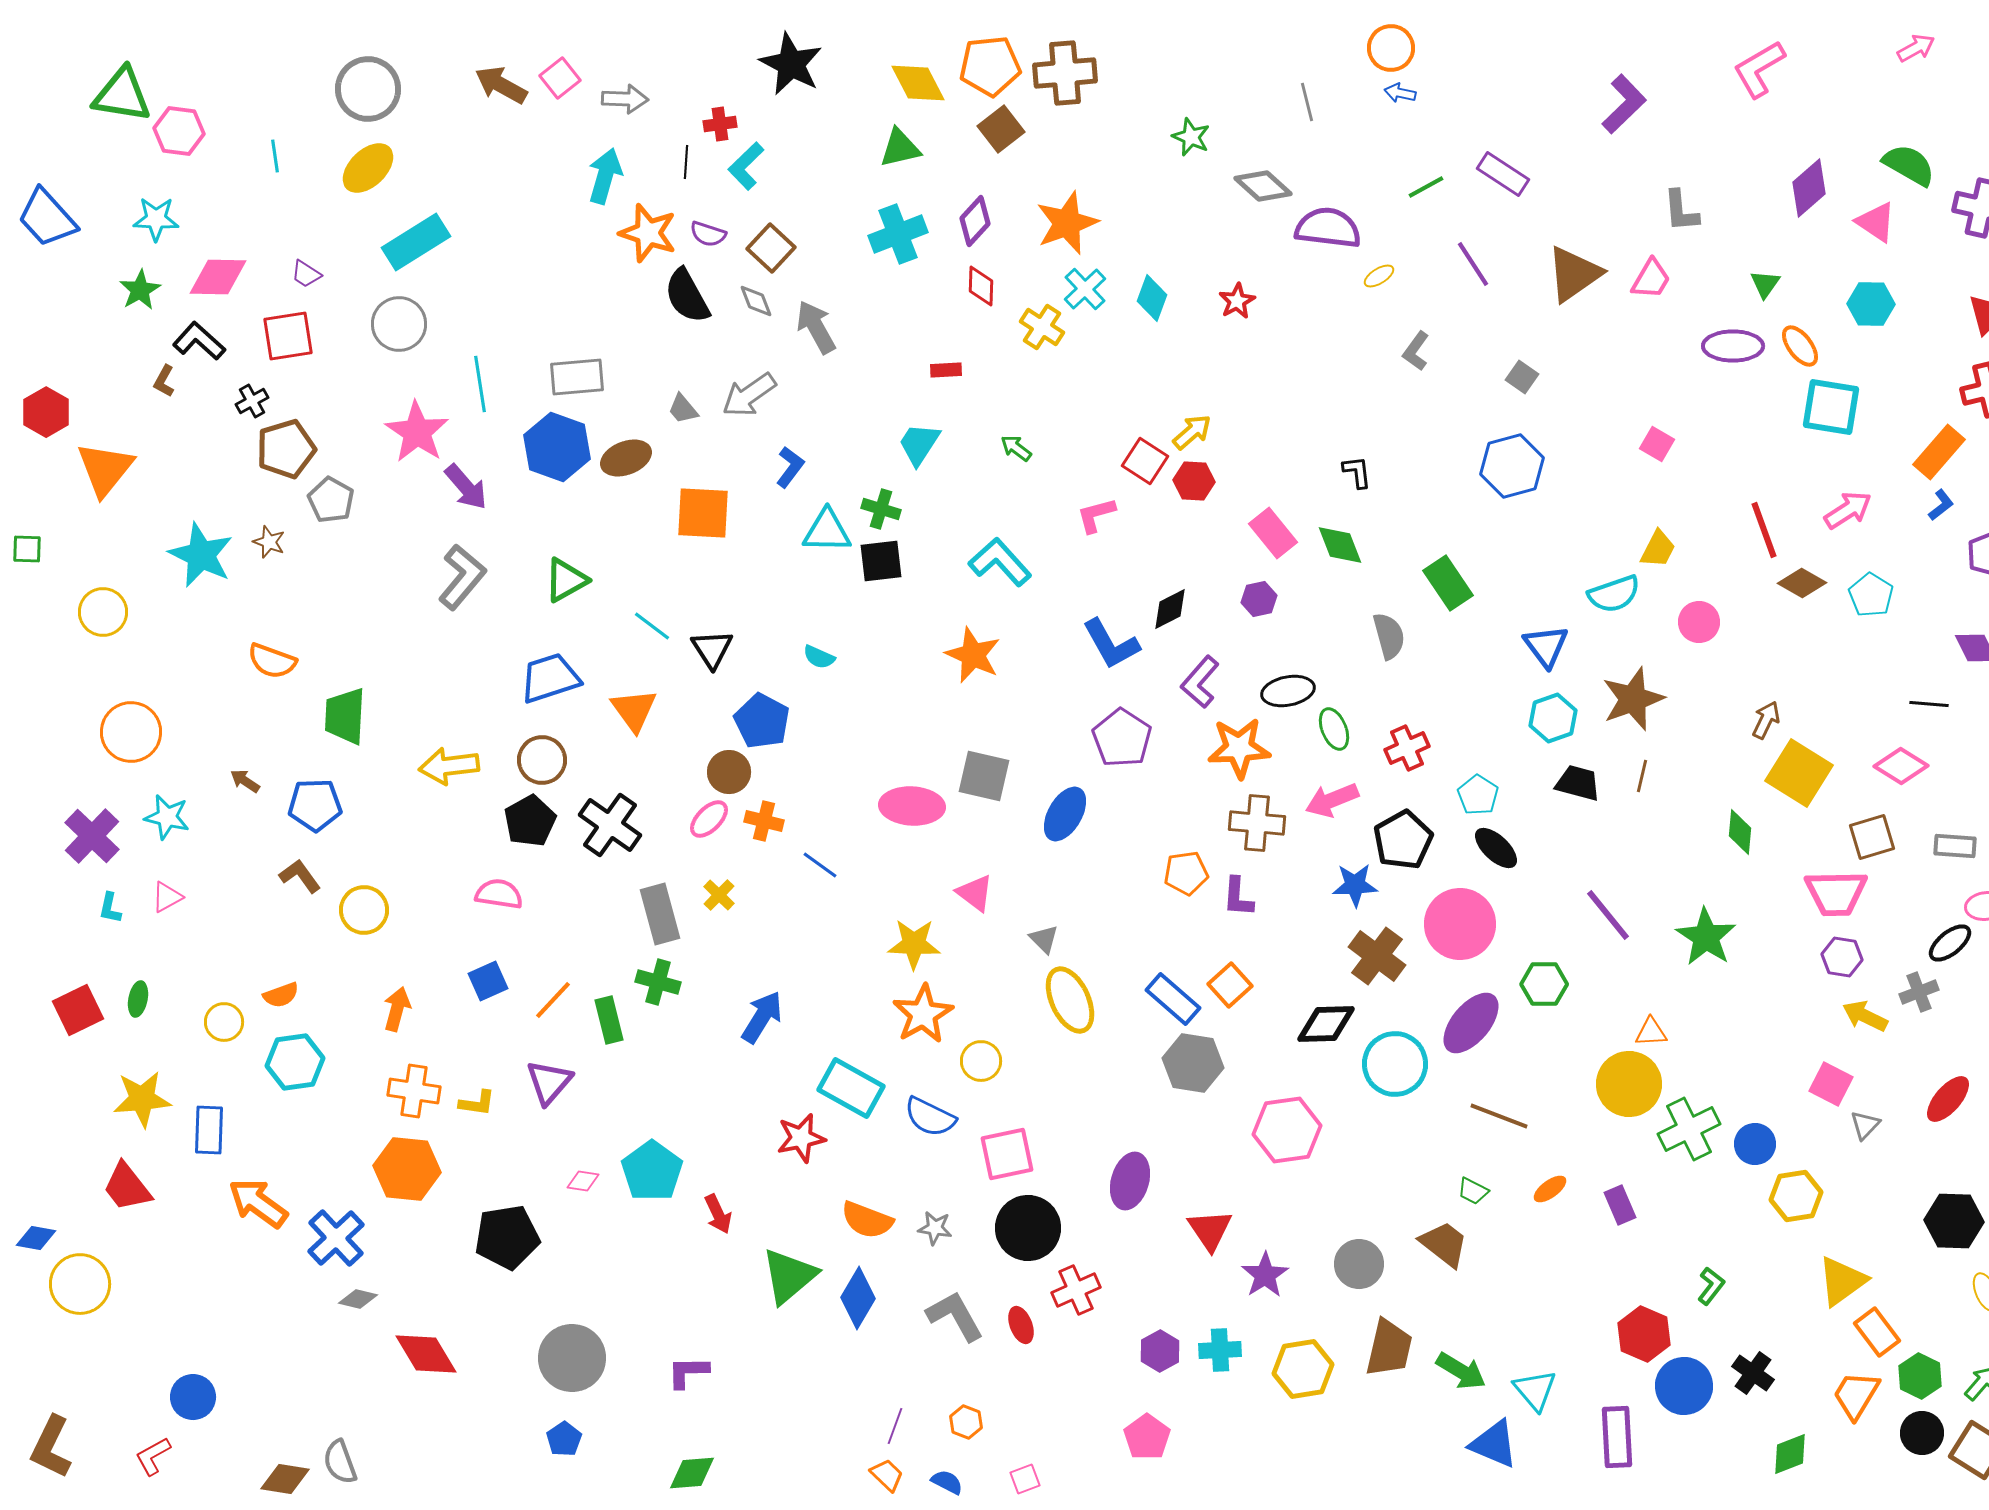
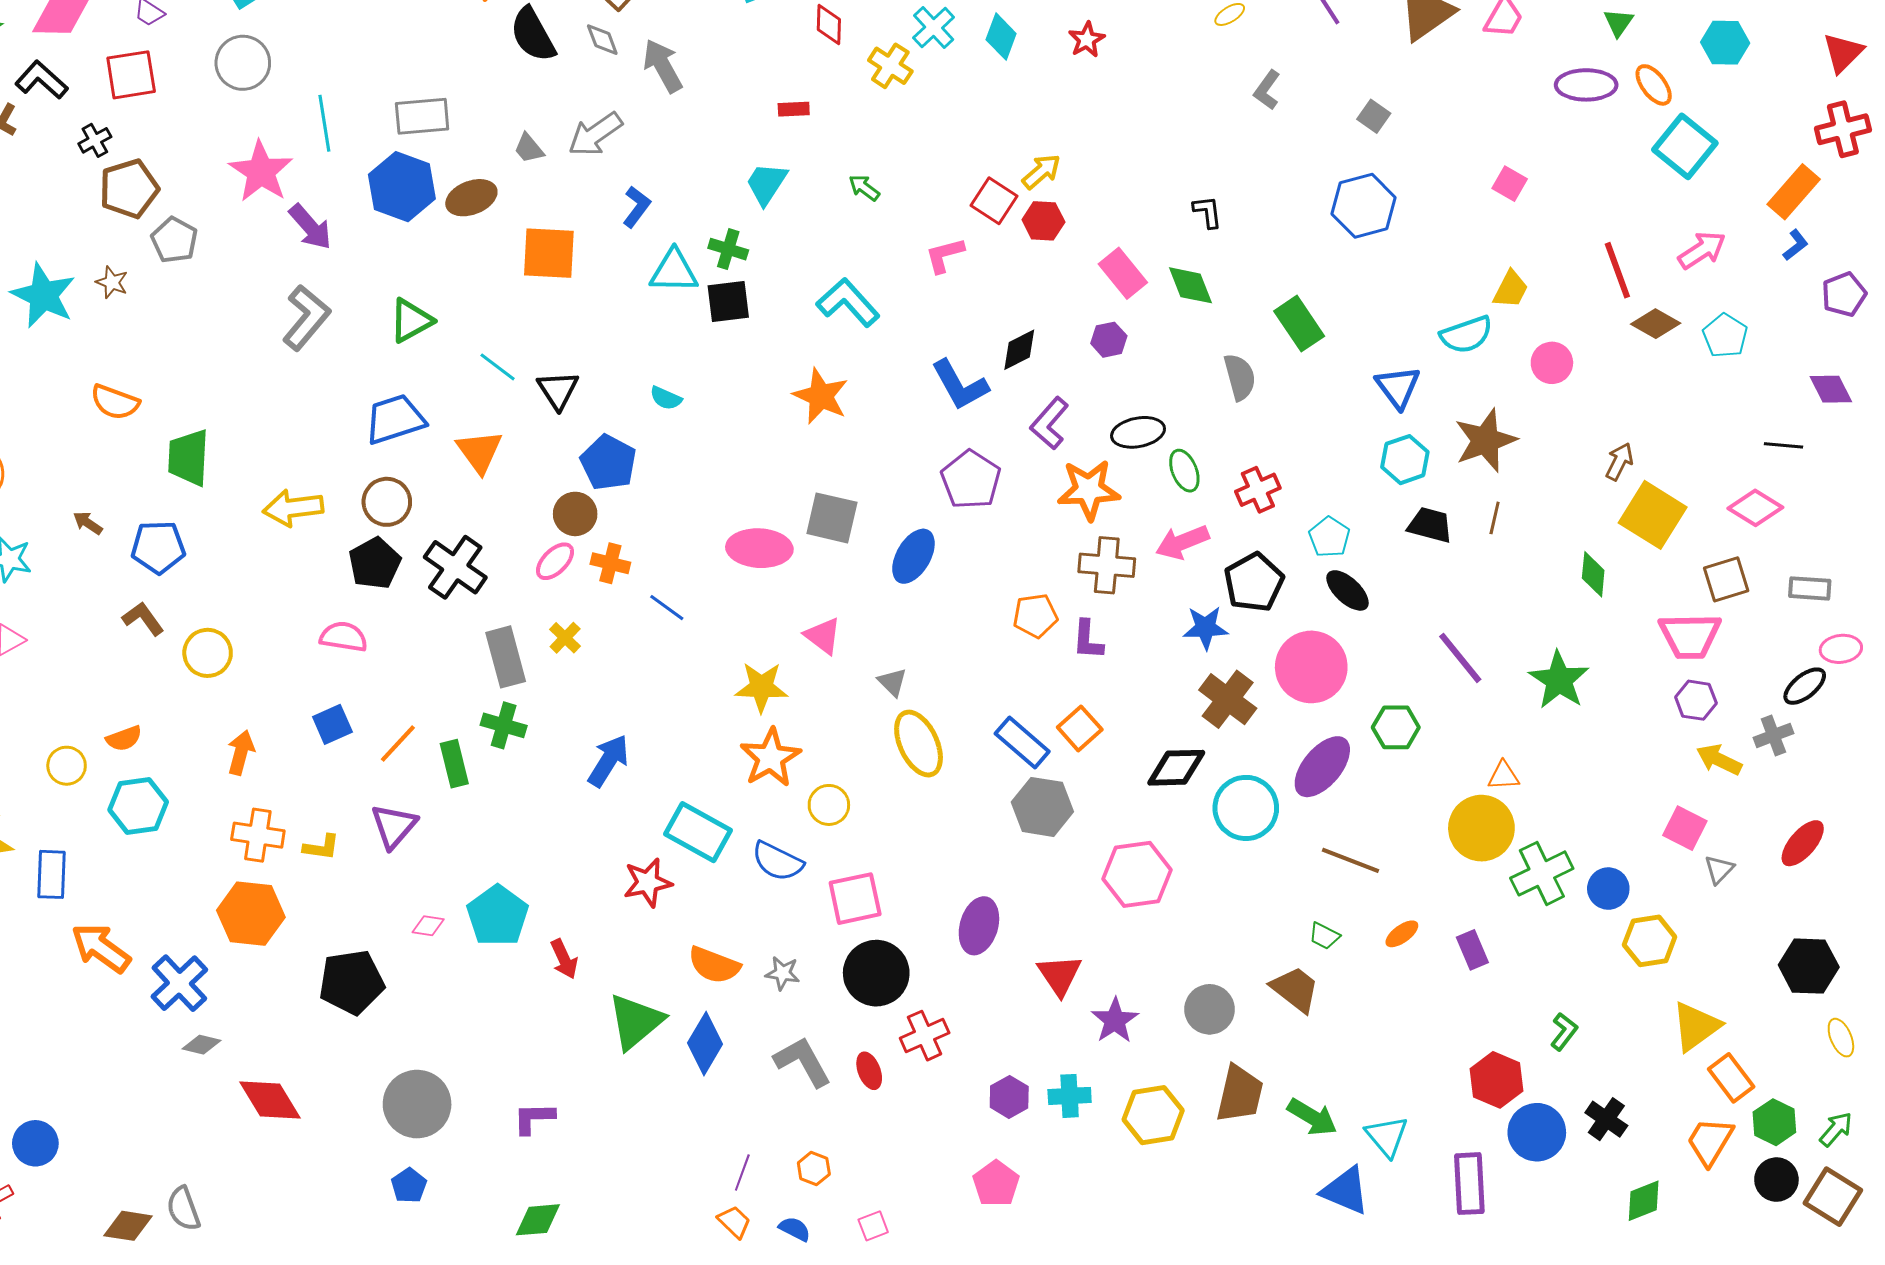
cyan square: (1831, 407) -> (1685, 146), turned 30

